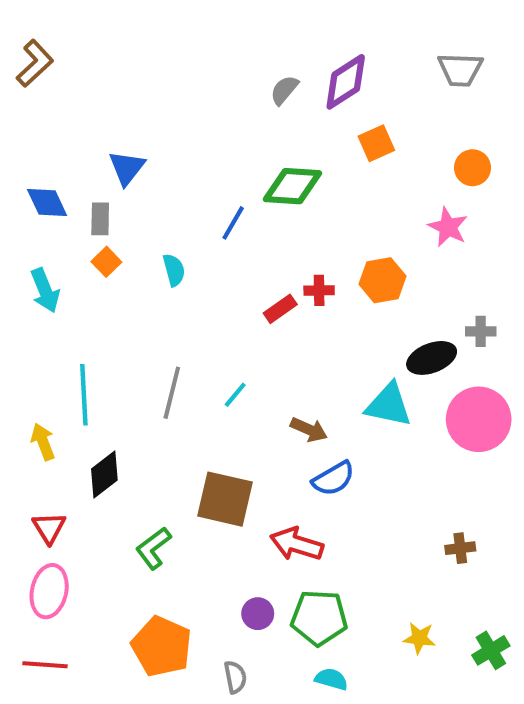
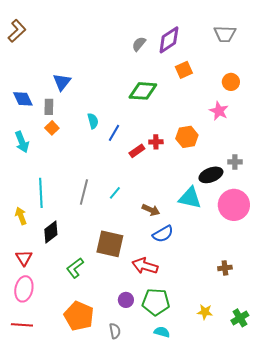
blue line: (233, 223) -> (114, 133), moved
cyan semicircle: (174, 270) -> (93, 121), moved

